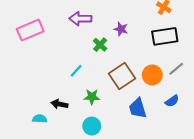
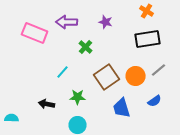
purple star: (121, 29) -> (106, 22), moved
pink rectangle: (30, 30) -> (35, 33), moved, turned 45
cyan semicircle: (40, 119) -> (12, 118), moved

